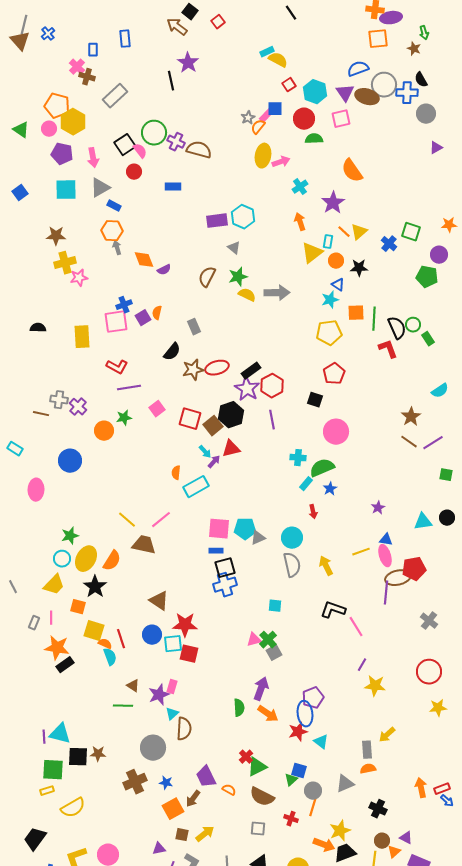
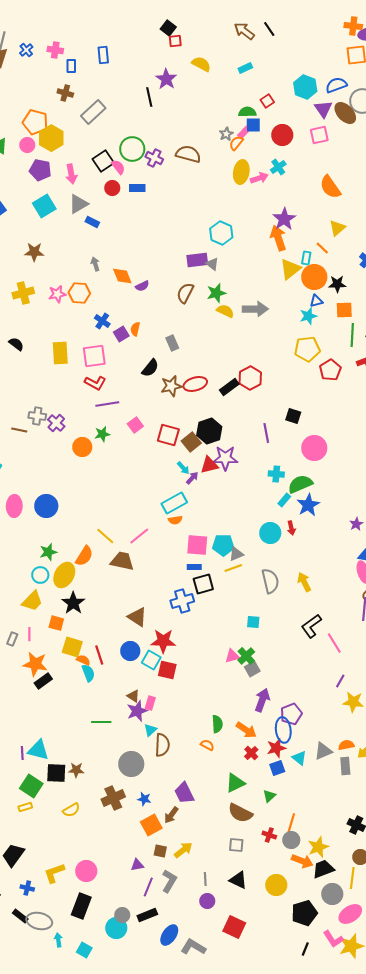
red square: (218, 22) -> (175, 41), moved, turned 32
brown arrow: (177, 27) -> (244, 31), moved
yellow semicircle: (278, 60) -> (201, 64), moved
pink cross: (77, 67) -> (55, 50), moved, turned -35
cyan hexagon: (315, 92) -> (305, 87), moved
brown ellipse: (367, 97) -> (345, 113), turned 30
green semicircle: (314, 139) -> (247, 112), moved
brown semicircle: (199, 150) -> (188, 154), moved
blue rectangle: (173, 187) -> (137, 188), moved
cyan cross: (300, 187) -> (278, 167), moved
cyan square: (66, 190) -> (44, 206), turned -30
purple star: (333, 203) -> (284, 219), moved
purple rectangle: (217, 221) -> (197, 260), moved
orange arrow: (300, 222) -> (278, 238), size x1.4
orange hexagon: (112, 231) -> (79, 293), moved
yellow triangle: (359, 232) -> (337, 228), moved
orange circle: (336, 261) -> (314, 277), size x1.6
yellow cross: (65, 263) -> (23, 293), moved
blue triangle: (338, 285) -> (316, 301), turned -48
blue cross: (124, 305) -> (102, 321), turned -35
orange square: (356, 313) -> (344, 310), moved
pink square: (116, 322) -> (94, 356), moved
black semicircle: (38, 328) -> (16, 344), turned 35
red pentagon: (334, 374) -> (330, 370), moved
red hexagon: (272, 386) -> (250, 378), moved
purple star: (247, 389) -> (225, 458), moved, turned -30
purple line: (272, 420) -> (266, 433), moved
blue circle: (70, 461) -> (46, 506), moved
orange semicircle: (176, 473) -> (175, 520), moved, turned -104
blue star: (330, 489) -> (308, 505), size x1.6
cyan circle: (292, 538) -> (270, 533), moved
yellow line: (361, 552) -> (233, 568), moved
orange semicircle: (112, 561) -> (84, 556), moved
blue cross: (225, 585) -> (182, 601), moved
black L-shape: (333, 610) -> (311, 626), turned -55
cyan square: (173, 644) -> (151, 660), turned 36
brown triangle: (133, 686) -> (133, 696), moved
purple arrow: (261, 689) -> (262, 700), moved
red cross: (246, 757) -> (251, 753), moved
orange semicircle: (368, 769) -> (346, 745), moved
green square: (53, 770) -> (31, 786), turned 30
blue square: (299, 771) -> (277, 768), moved, turned -35
gray triangle: (345, 784) -> (323, 751), moved
orange semicircle: (229, 790) -> (207, 745), moved
gray circle: (313, 791) -> (291, 840), moved
yellow semicircle: (73, 808) -> (71, 810), moved, size x0.7

